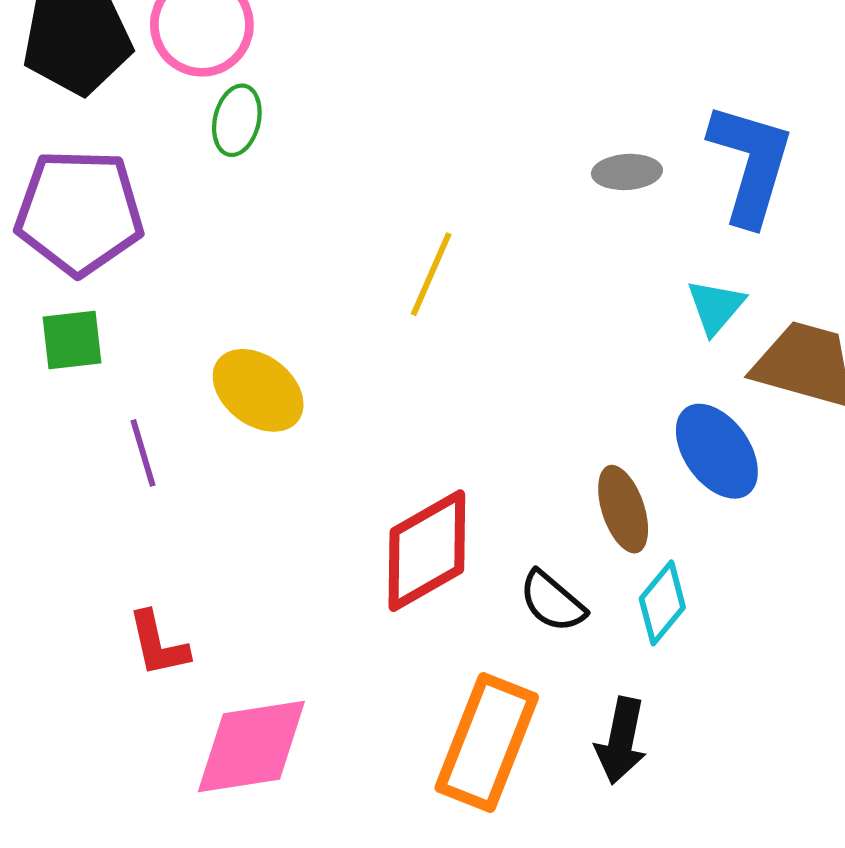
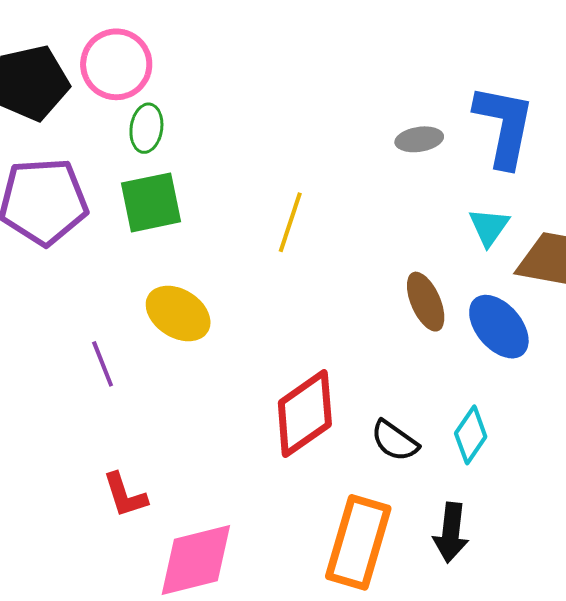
green square: (72, 340) -> (151, 202), moved, size x1.4
brown ellipse: (623, 509) -> (426, 302), moved

